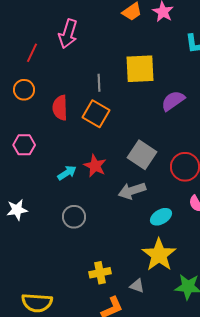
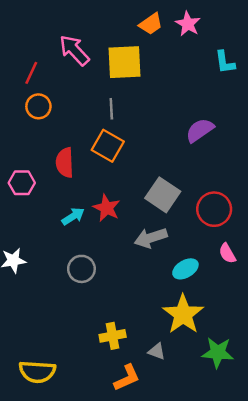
pink arrow: (68, 34) -> (74, 50), turned 120
yellow square: (140, 69) -> (124, 62), moved
orange circle: (24, 90) -> (38, 106), moved
red semicircle: (60, 108) -> (65, 163), moved

